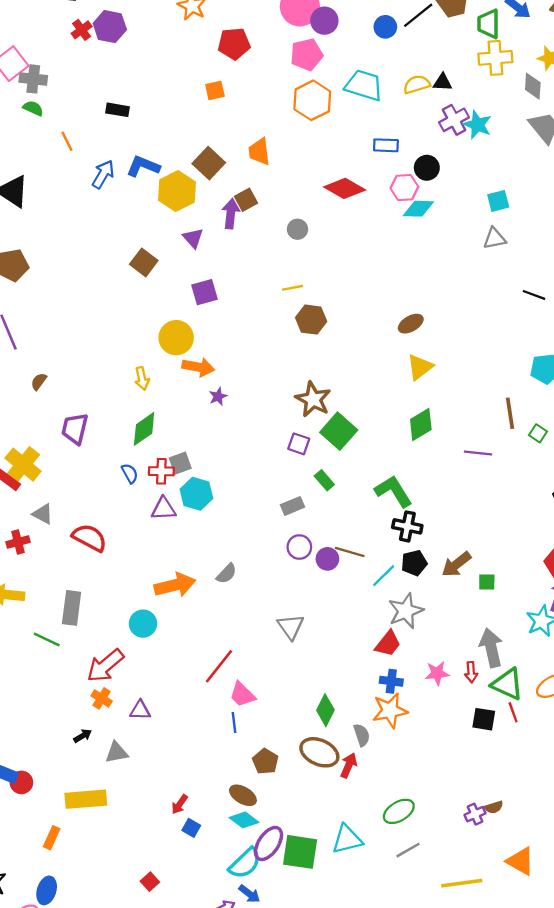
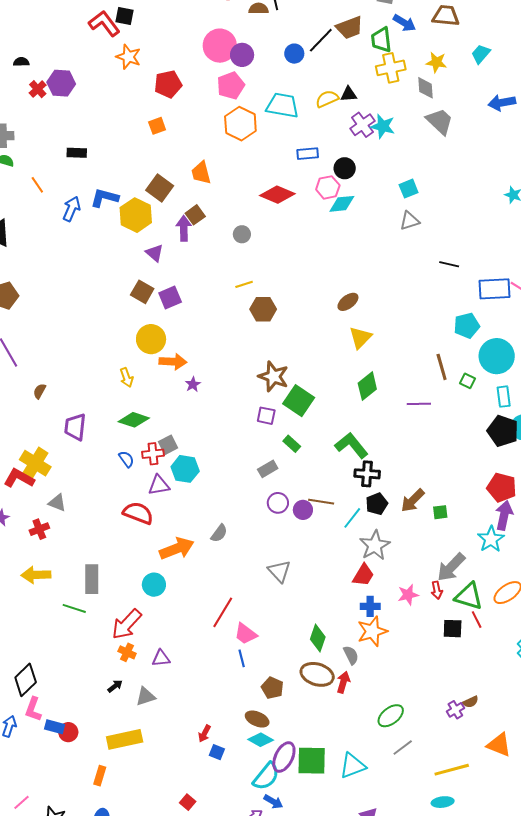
brown square: (144, 262) -> (142, 292), moved
green diamond: (144, 429) -> (134, 420), turned 60
red semicircle: (90, 538) -> (138, 513), moved
gray arrow: (491, 648) -> (451, 567), turned -116
cyan triangle: (347, 839) -> (353, 766), moved

